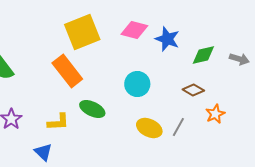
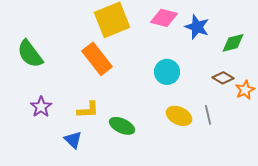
green ellipse: (92, 109) -> (122, 126), moved
orange star: (215, 114) -> (245, 90), moved
gray line: (178, 127) -> (208, 115), turned -42

